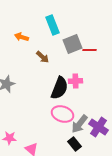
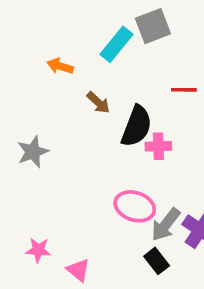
cyan rectangle: (52, 25) -> (117, 44), turned 60
gray square: (72, 44) -> (153, 26), moved
black semicircle: (60, 88) -> (137, 126), moved

